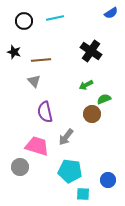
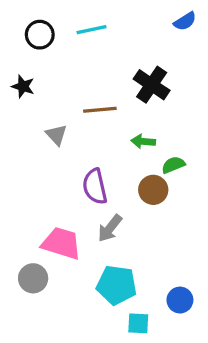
brown line: (41, 60) -> (100, 110), moved
green arrow: (86, 85) -> (143, 141), turned 32
purple semicircle: (45, 112) -> (95, 187), moved

